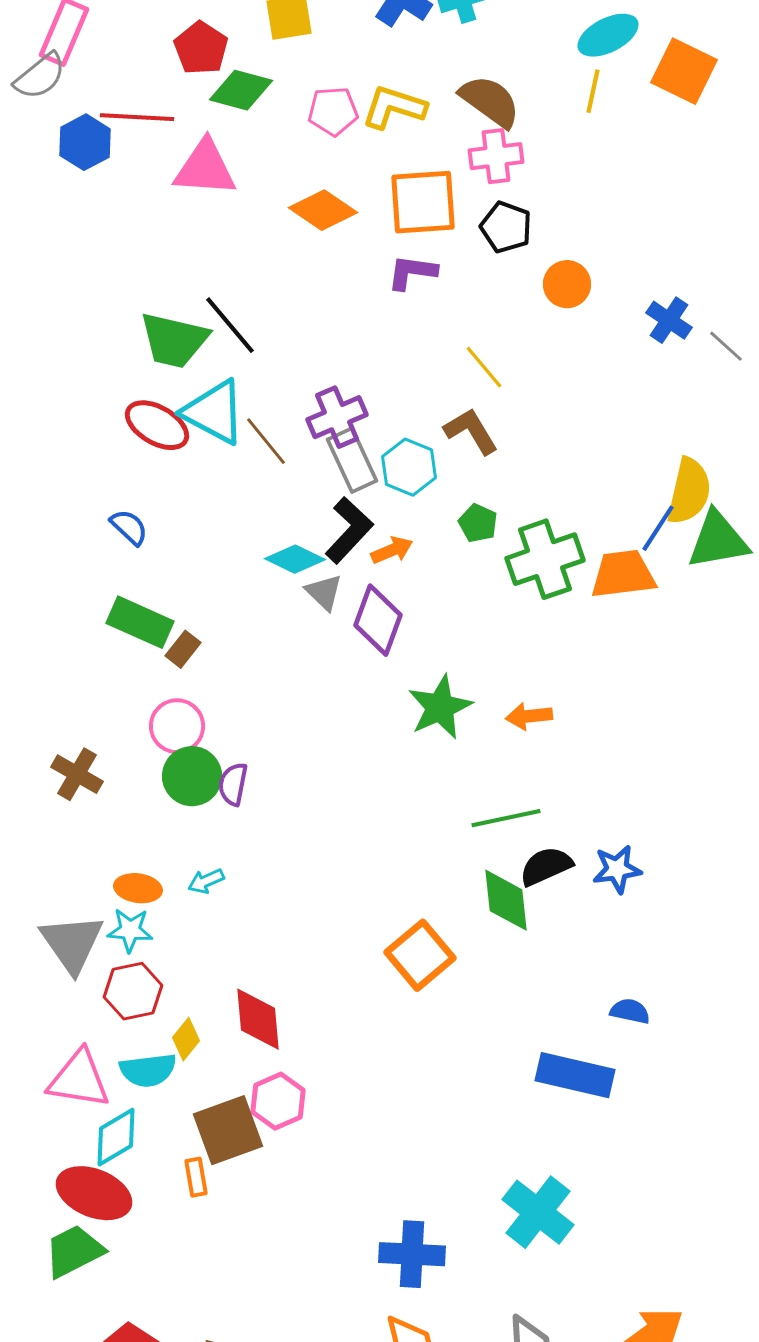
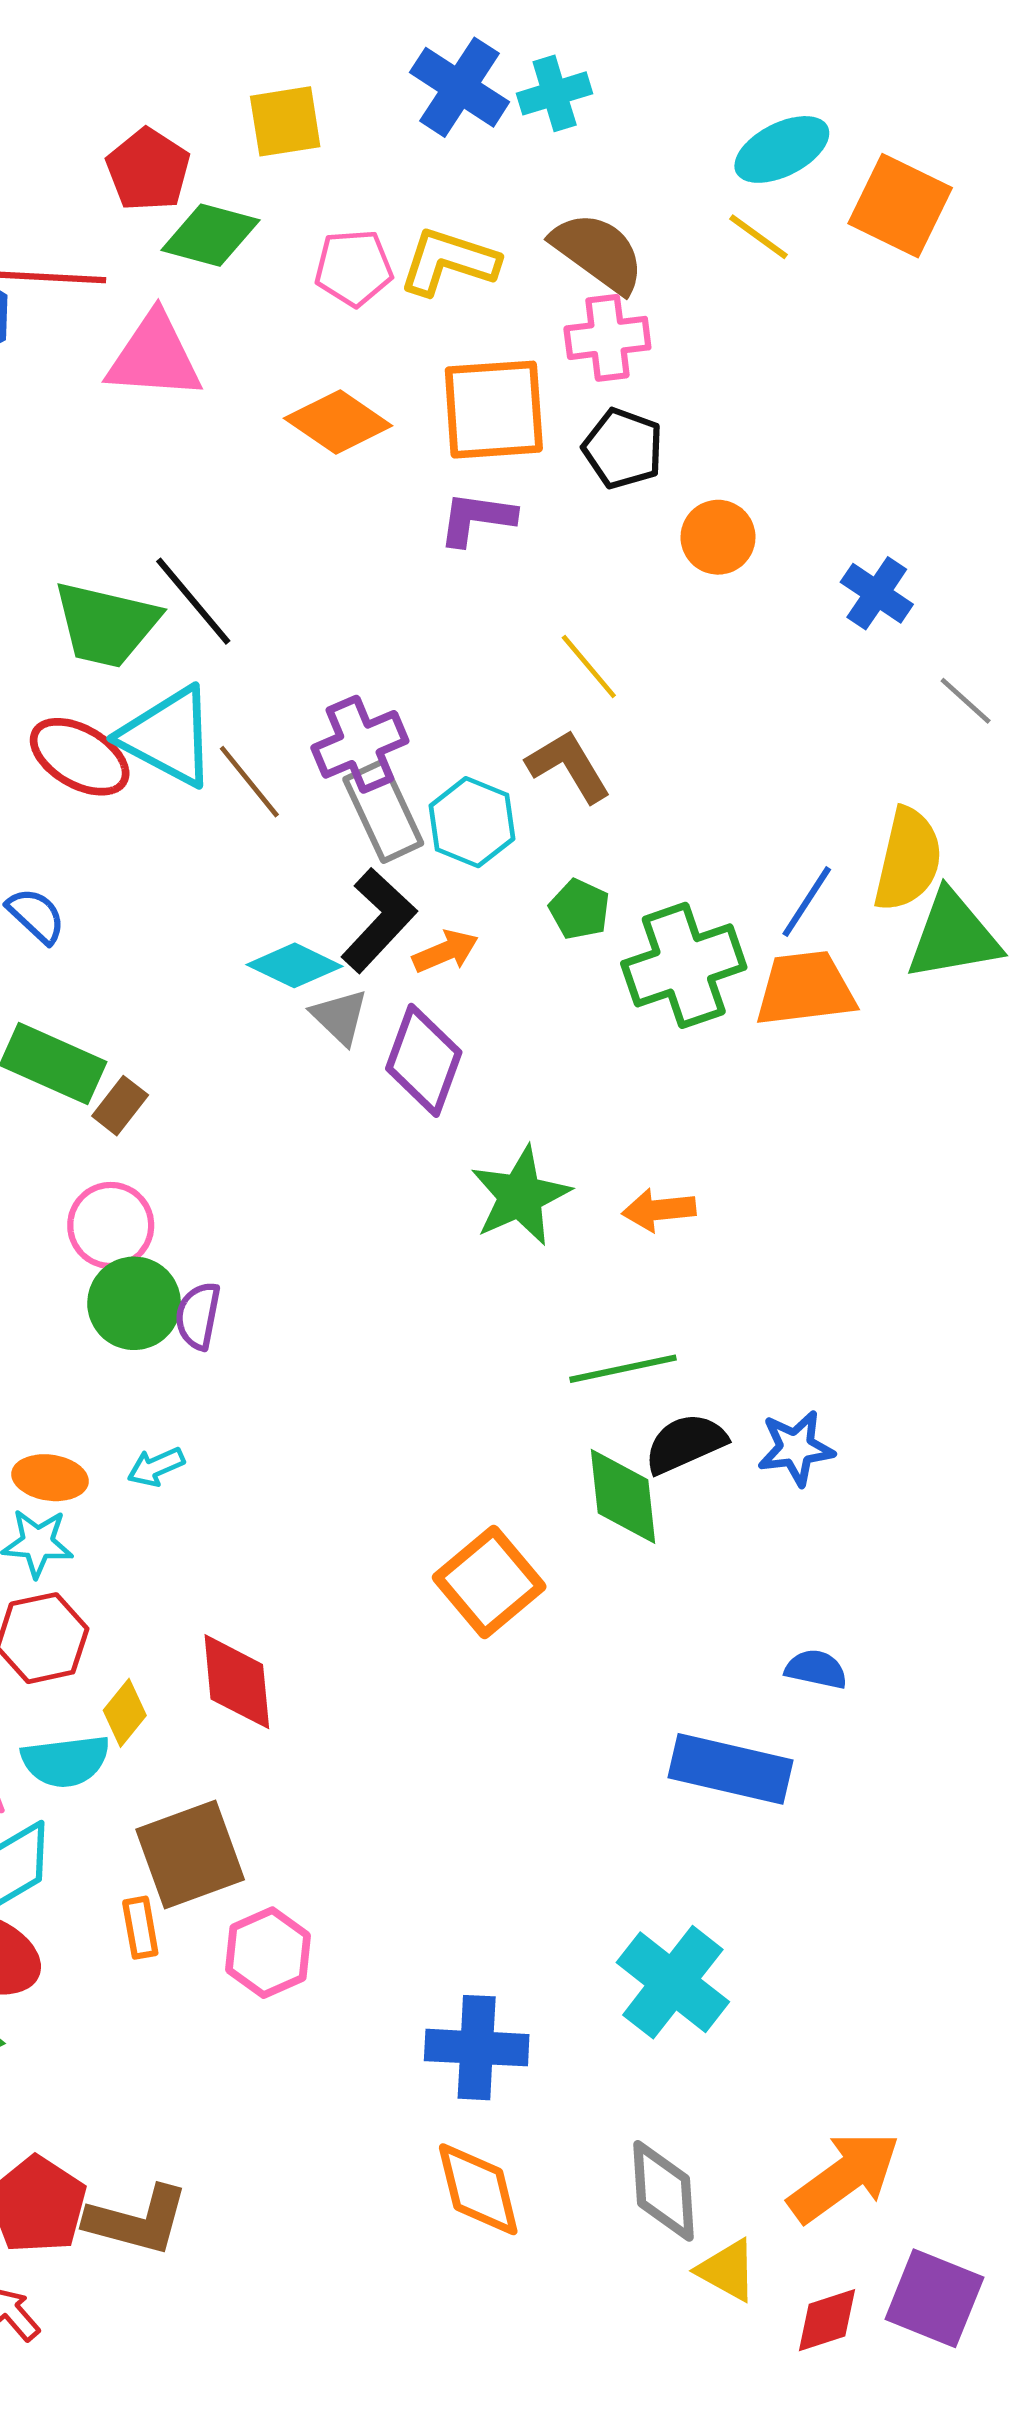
yellow line: (593, 91) -> (758, 237), turned -66
gray line: (726, 346) -> (966, 701), moved
blue line: (658, 528) -> (807, 902), moved
pink hexagon: (278, 1101) -> (268, 1953), moved

